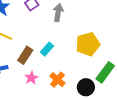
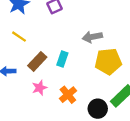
gray arrow: (58, 13) -> (92, 37), moved, turned -120
cyan rectangle: (47, 49) -> (62, 59), turned -32

